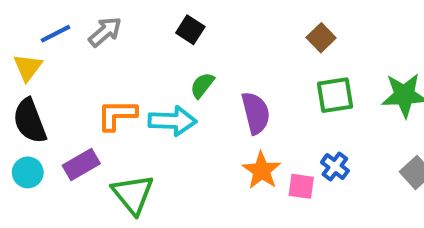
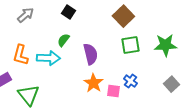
black square: (190, 30) -> (68, 12), moved
gray arrow: (105, 32) -> (25, 15), moved
brown square: (321, 38) -> (123, 16), size x1.5
orange L-shape: (117, 115) -> (20, 55), turned -75

